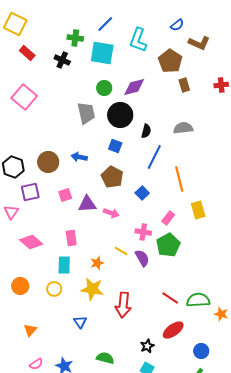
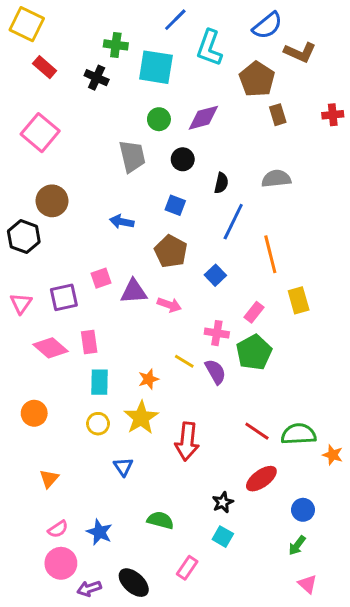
blue line: (105, 24) -> (175, 20), moved
blue semicircle: (177, 25) -> (267, 26), size x1.5
black circle: (120, 115) -> (183, 159), size x0.6
brown circle: (48, 162) -> (52, 201), moved
purple square: (30, 192) -> (64, 297), moved
pink rectangle: (71, 238) -> (89, 342), moved
yellow circle: (54, 289) -> (98, 424), moved
yellow star: (92, 289) -> (141, 418), turned 30

